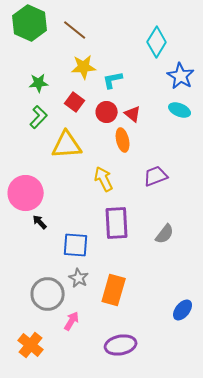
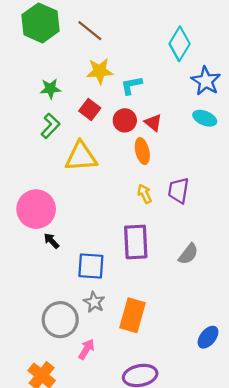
purple trapezoid: (156, 176) -> (178, 190), turned -60
yellow arrow: (104, 179) -> (145, 194), moved, size x0.7

